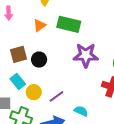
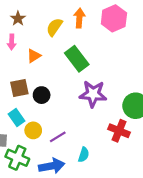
green rectangle: (69, 24) -> (77, 59), turned 35
orange triangle: (40, 25) -> (34, 56), moved
cyan semicircle: (81, 111) -> (84, 155), turned 80

